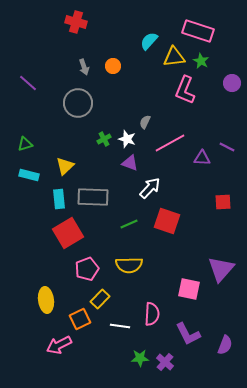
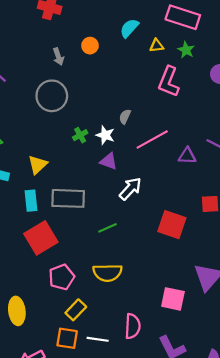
yellow triangle: (174, 57) -> (157, 46), size x0.6
orange circle: (113, 66) -> (90, 46), moved
red square: (167, 221) -> (172, 225), moved
orange square: (80, 319) -> (67, 338), moved, turned 35

